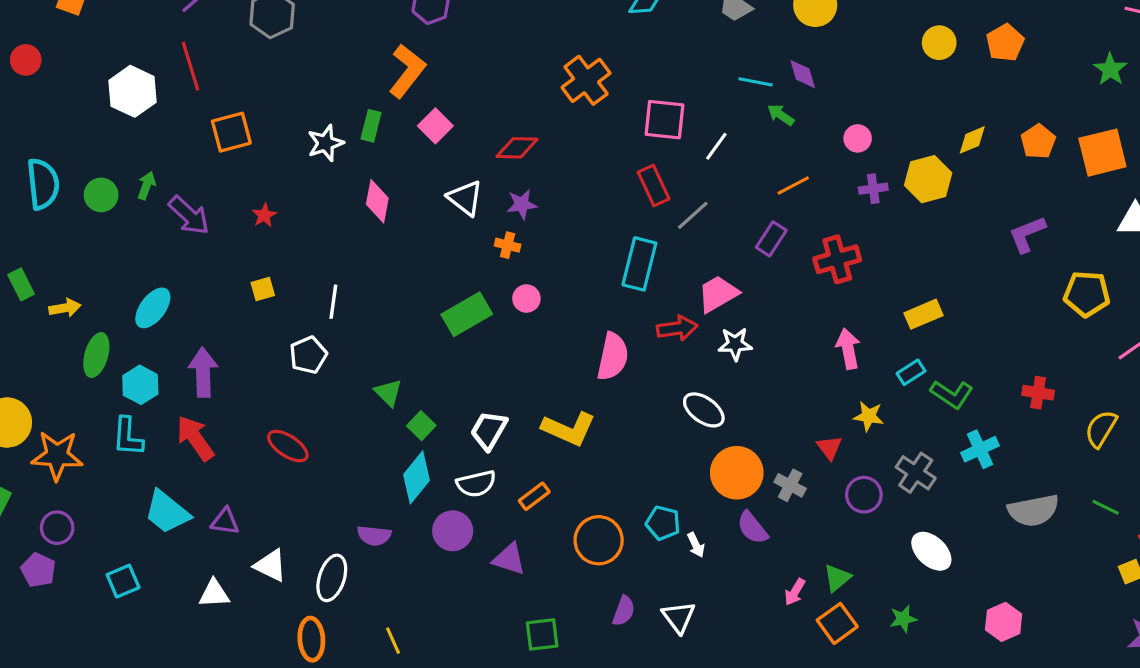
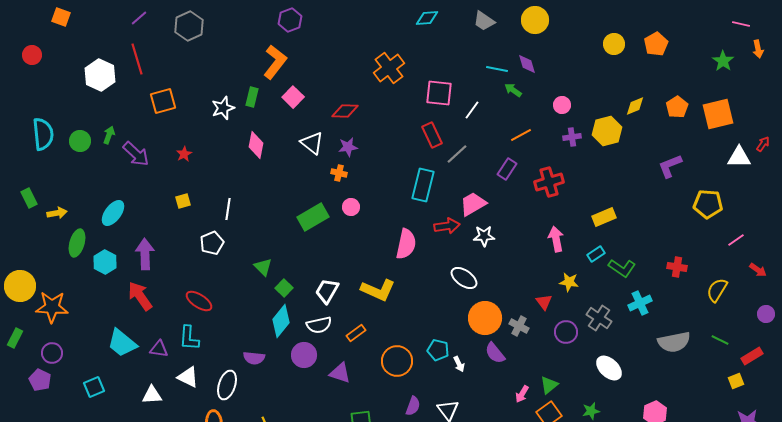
cyan L-shape: (128, 437) -> (189, 338), moved

